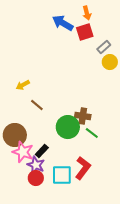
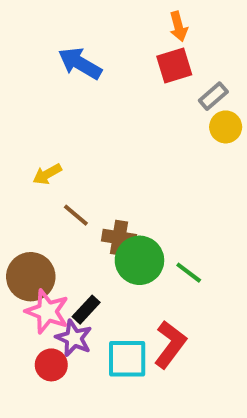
blue arrow: (63, 23) -> (80, 63), moved
brown cross: (83, 116) -> (119, 238), moved
red circle: (36, 178) -> (51, 365), moved

